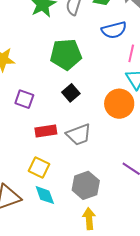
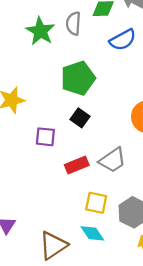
black square: (71, 93) -> (80, 118), moved
yellow square: (39, 168) -> (96, 203), moved

